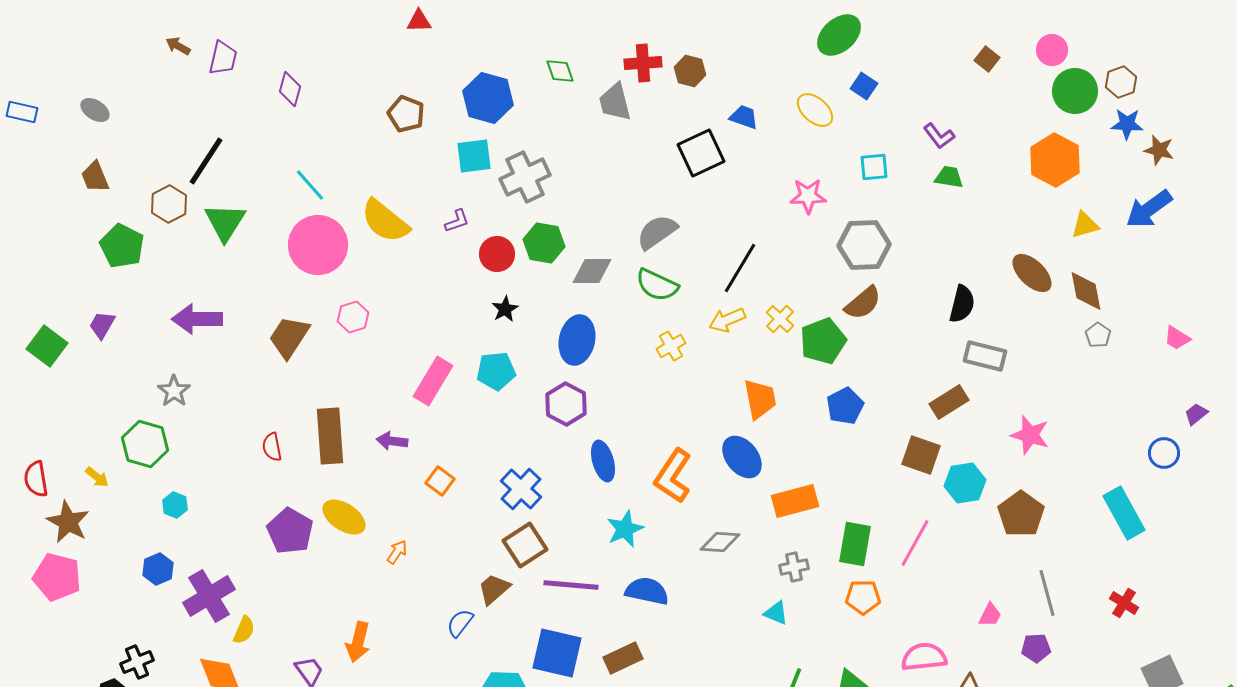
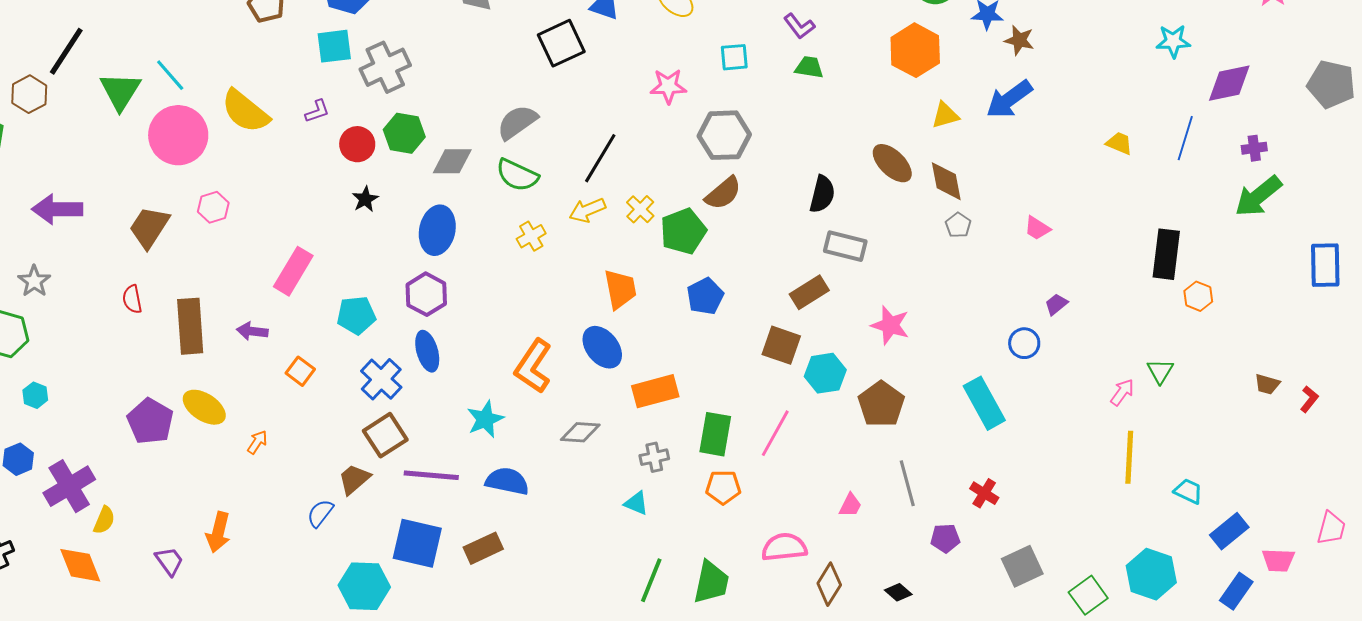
green triangle: (225, 222) -> (120, 91), moved
cyan pentagon: (496, 371) -> (356, 315), moved
red semicircle: (272, 447) -> (132, 299), moved
blue ellipse: (603, 461) -> (427, 351), moved
purple pentagon: (1036, 648) -> (945, 538), moved

